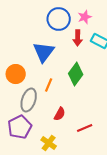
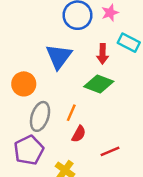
red arrow: (78, 38) -> (102, 54), moved
green diamond: (76, 74) -> (99, 84), turned 75
orange line: (49, 85) -> (71, 113), moved

